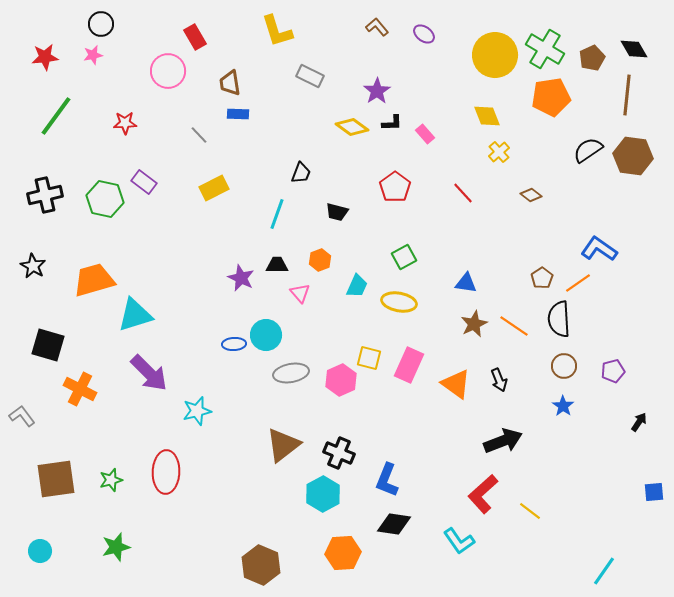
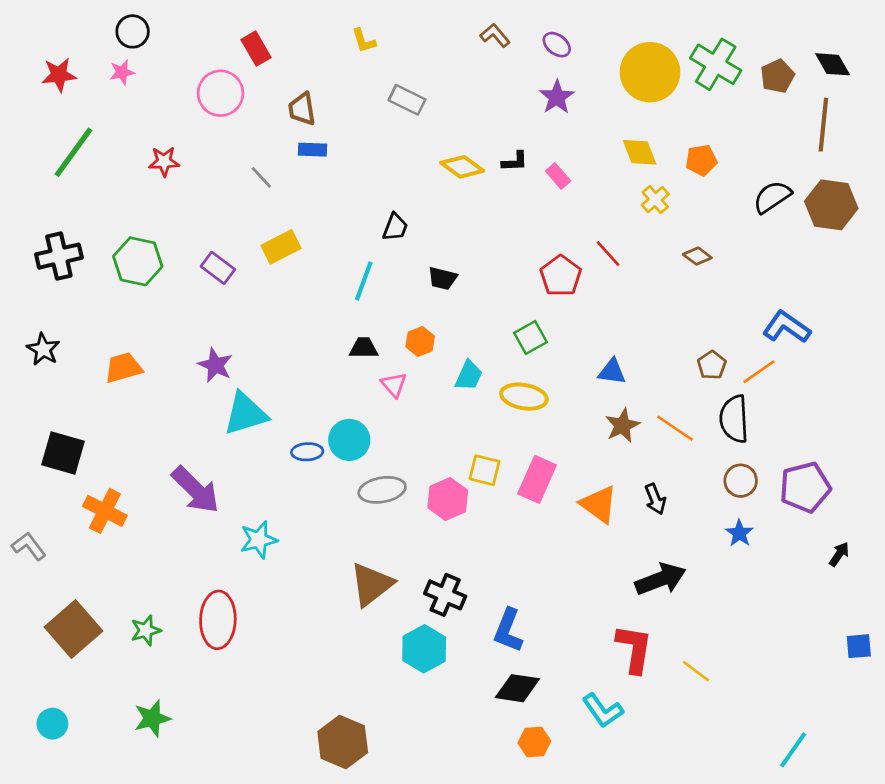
yellow L-shape: (277, 31) -> (364, 41), size x0.6
purple star: (377, 91) -> (557, 97), moved
orange pentagon: (551, 97) -> (701, 160), moved, size x0.6
purple rectangle: (144, 182) -> (218, 268), moved
red pentagon: (395, 187) -> (561, 276), moved
purple star: (241, 278) -> (215, 365), moved
orange trapezoid: (94, 280) -> (123, 368), size x0.7
cyan triangle: (135, 315) -> (245, 414), moved
purple pentagon: (613, 371) -> (805, 487), size x1.6
brown square: (56, 479) -> (73, 629), turned -33
red L-shape: (483, 494) -> (634, 649), turned 141
orange hexagon: (343, 553) -> (534, 742), moved, size x0.7

